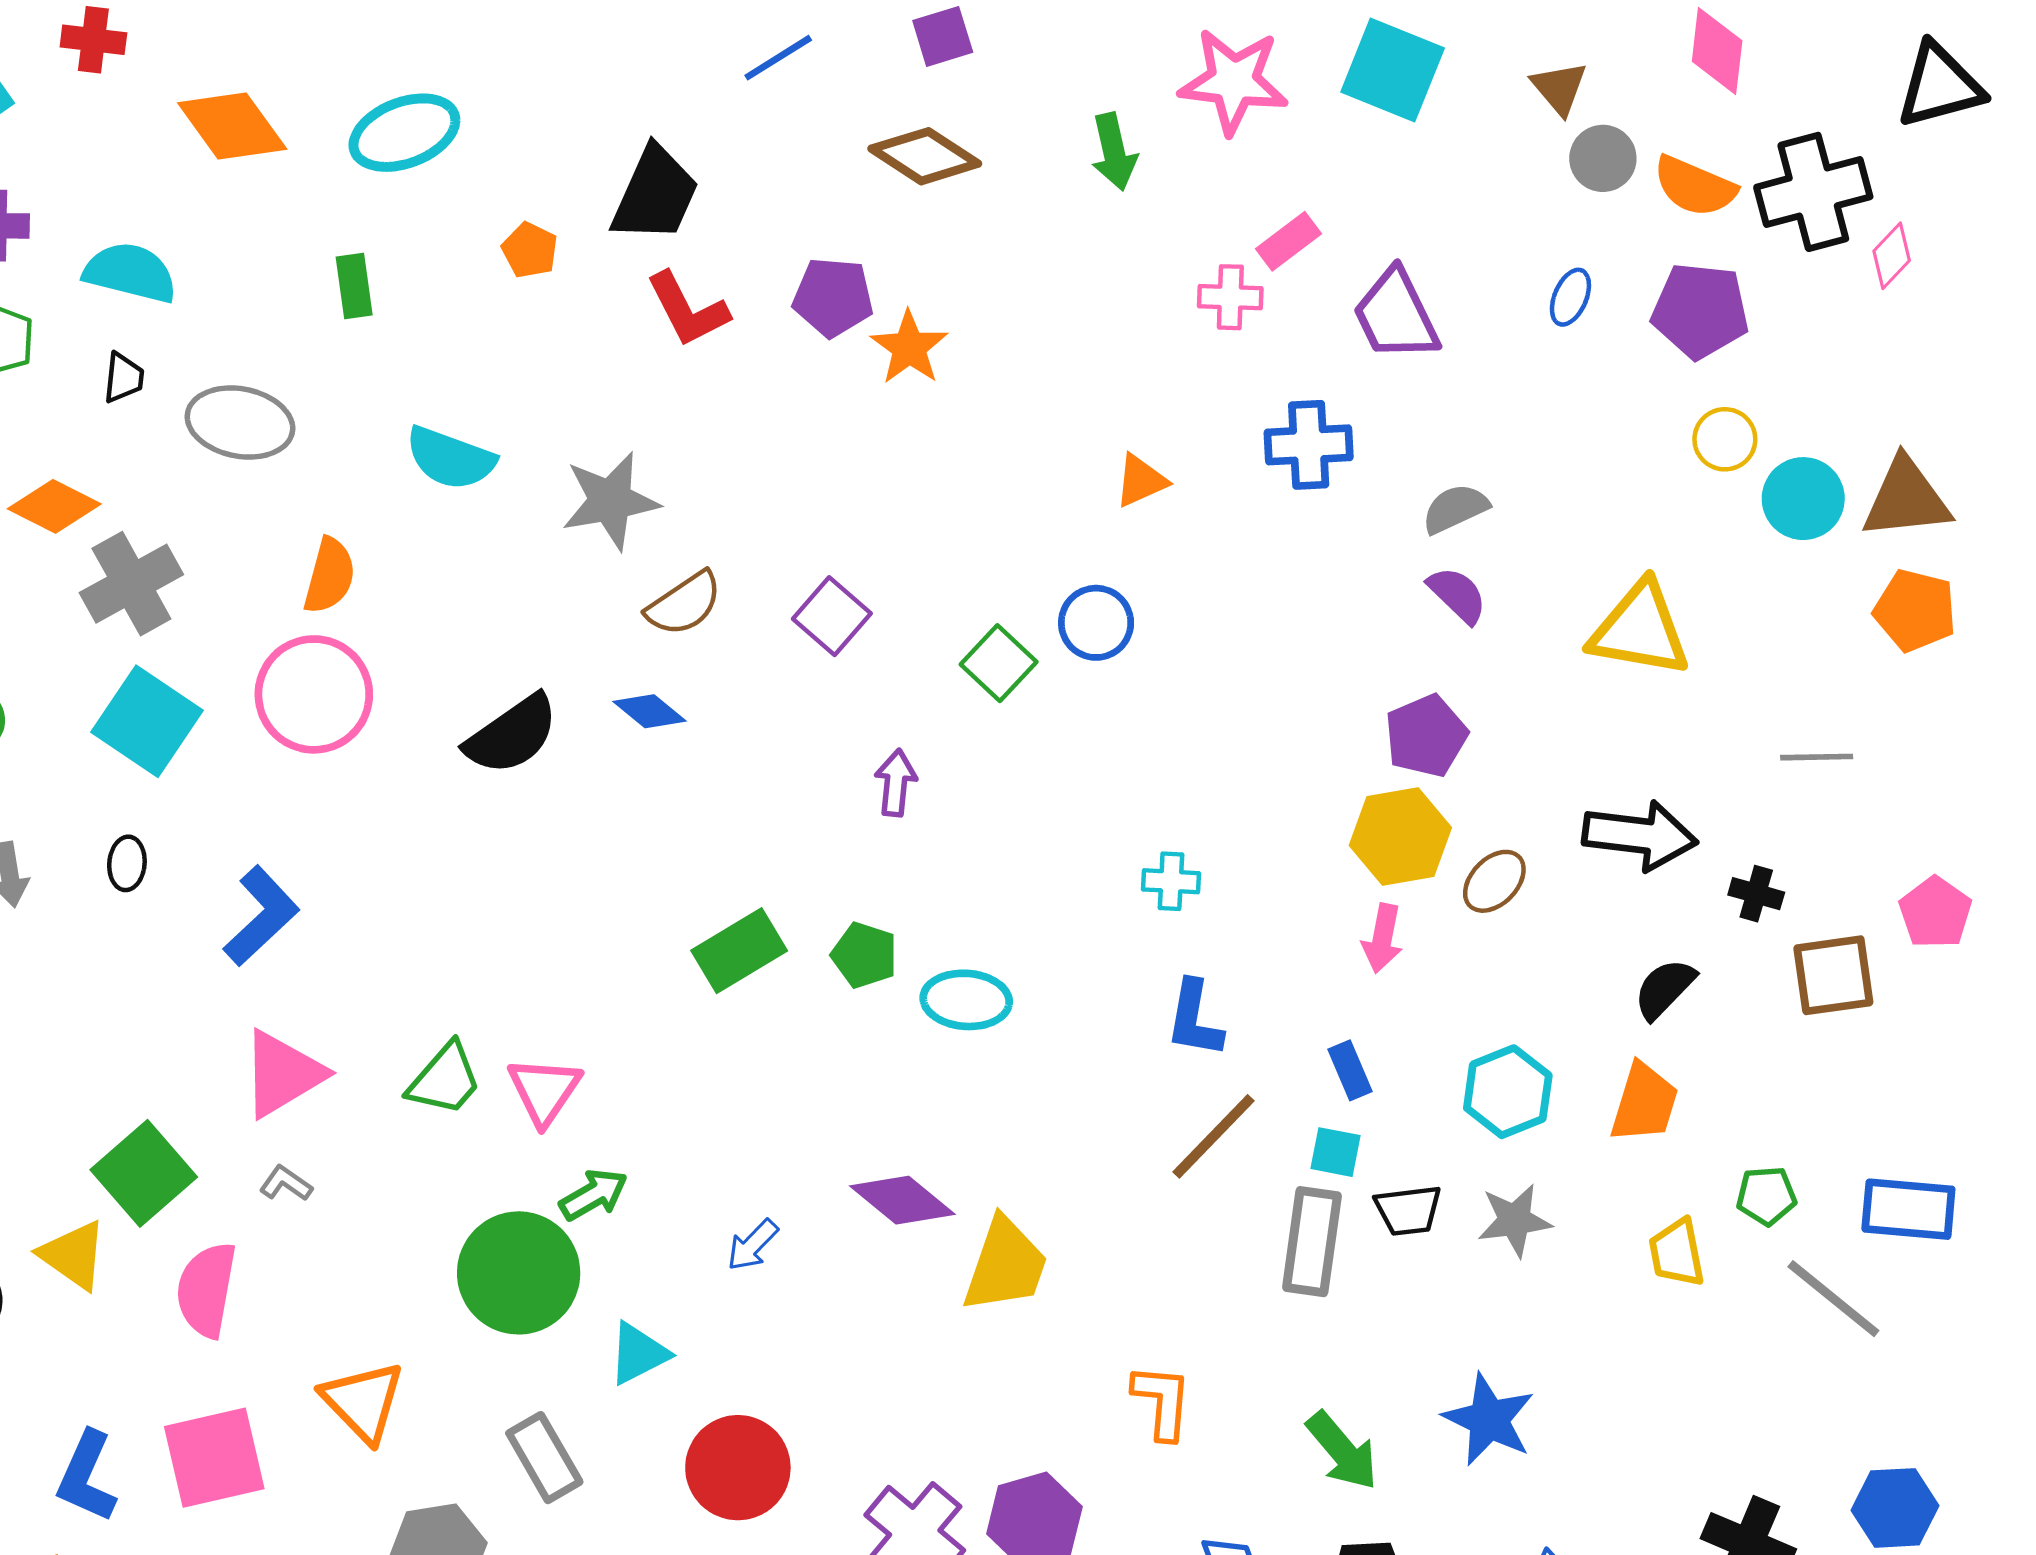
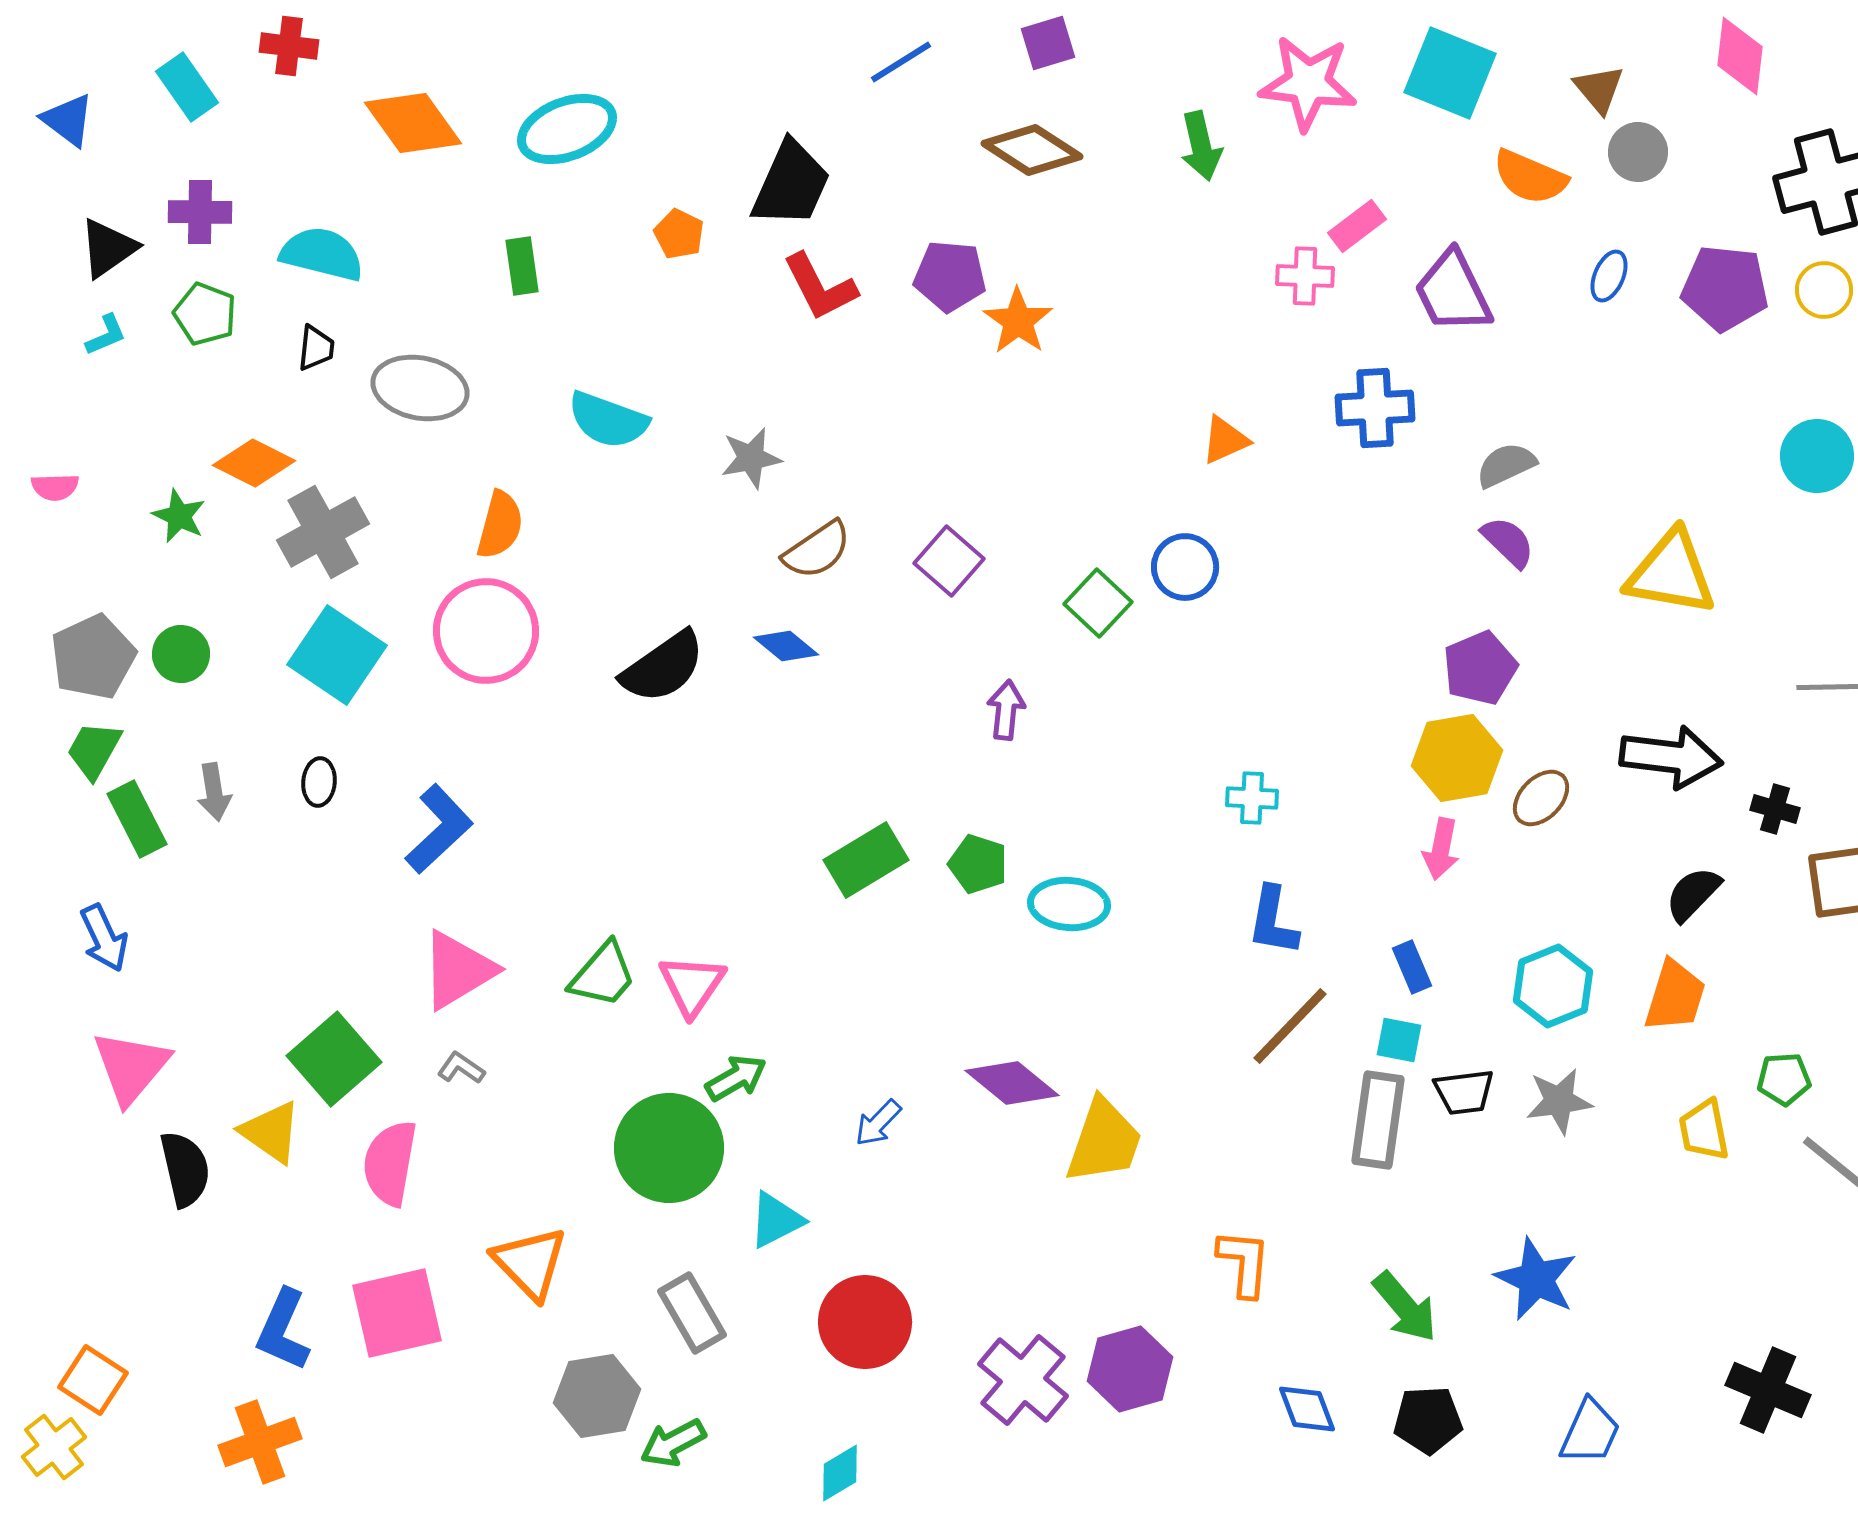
orange semicircle: (1695, 186) -> (1530, 177), moved
yellow circle: (1725, 439) -> (1824, 290), moved
gray star: (610, 501) -> (751, 458), size x0.7

